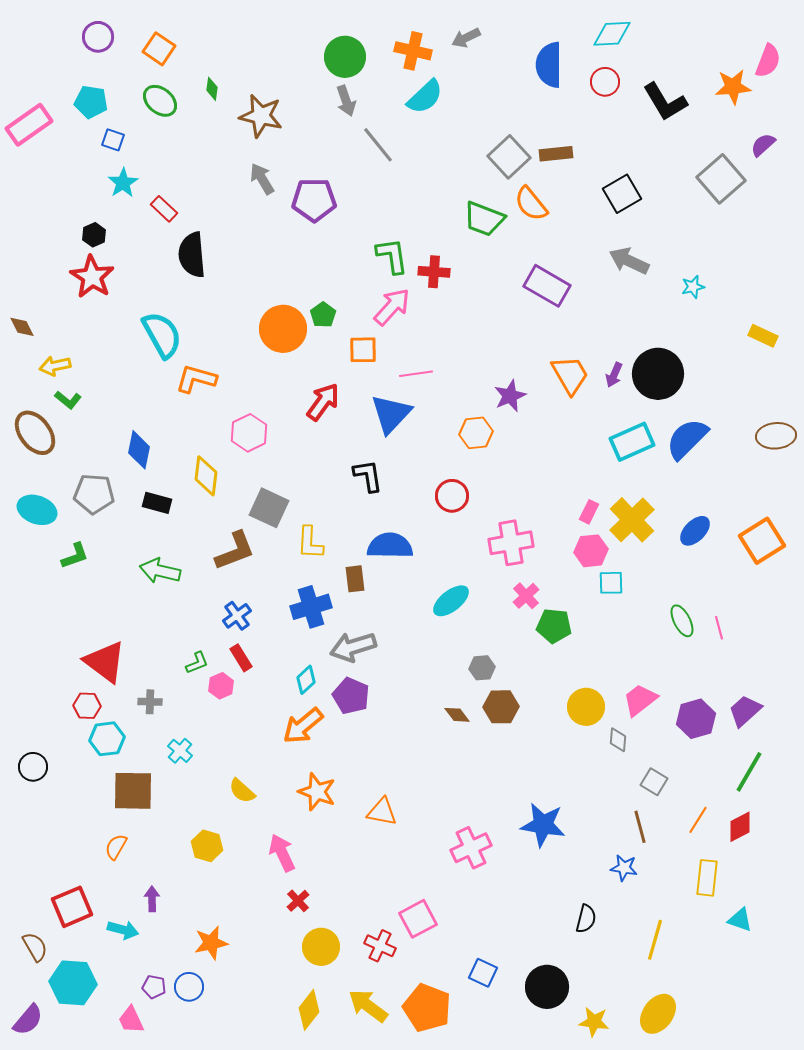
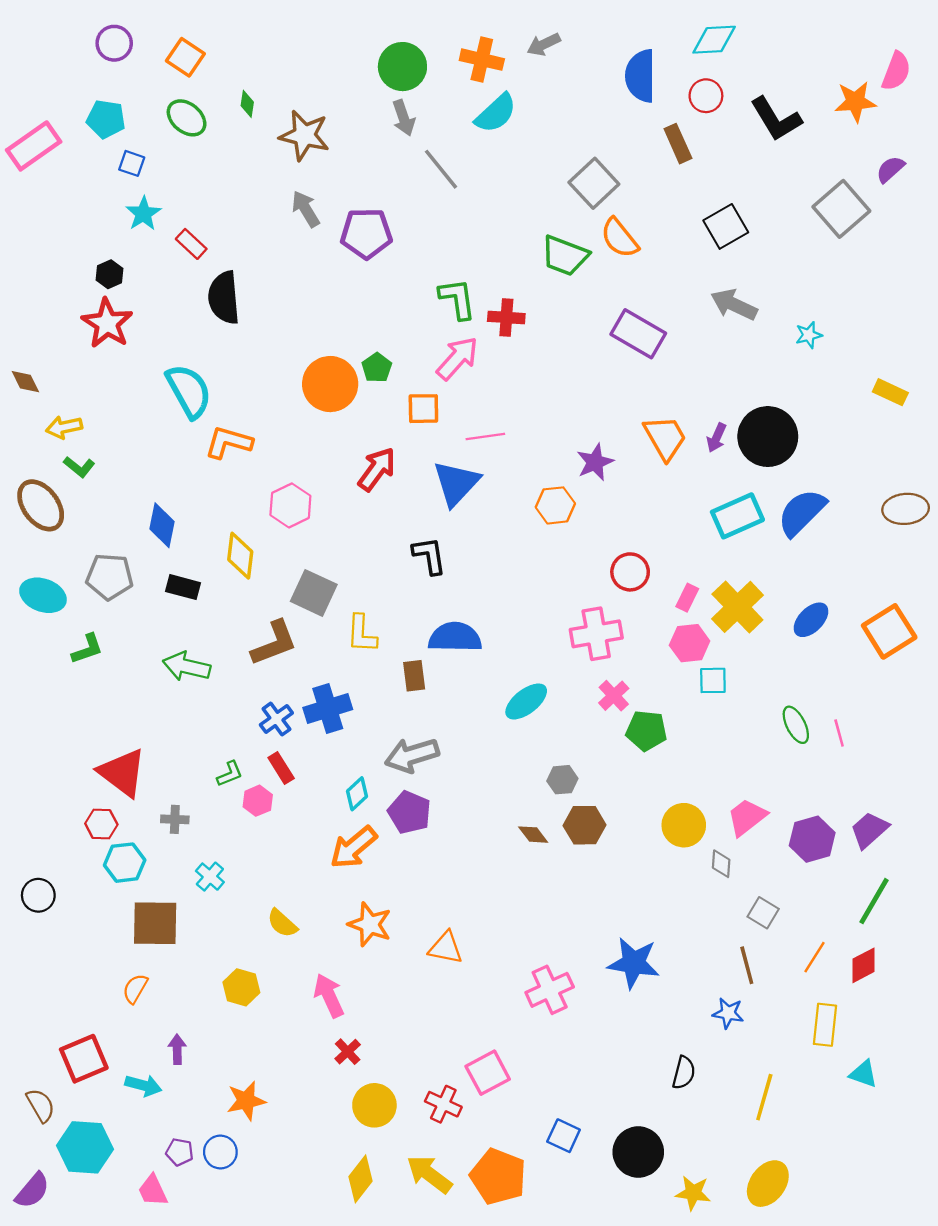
brown rectangle: (556, 154) -> (678, 144), moved, turned 72
red circle: (452, 496) -> (630, 572), moved
blue cross: (311, 607) -> (328, 708), moved

